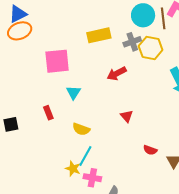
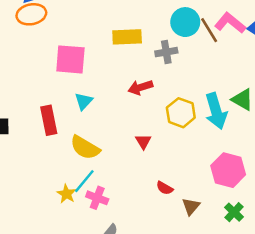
brown line: (163, 18) -> (209, 30), turned -35
yellow hexagon: (151, 48) -> (181, 113), moved
red rectangle: (48, 113) -> (49, 120), size x1.6
yellow semicircle: (81, 129) -> (85, 148), size x1.4
pink cross: (92, 178) -> (97, 198), moved

